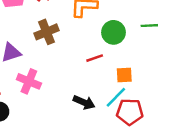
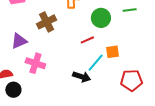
cyan line: (116, 97) -> (96, 63), moved
red pentagon: (130, 112) -> (131, 80), moved

